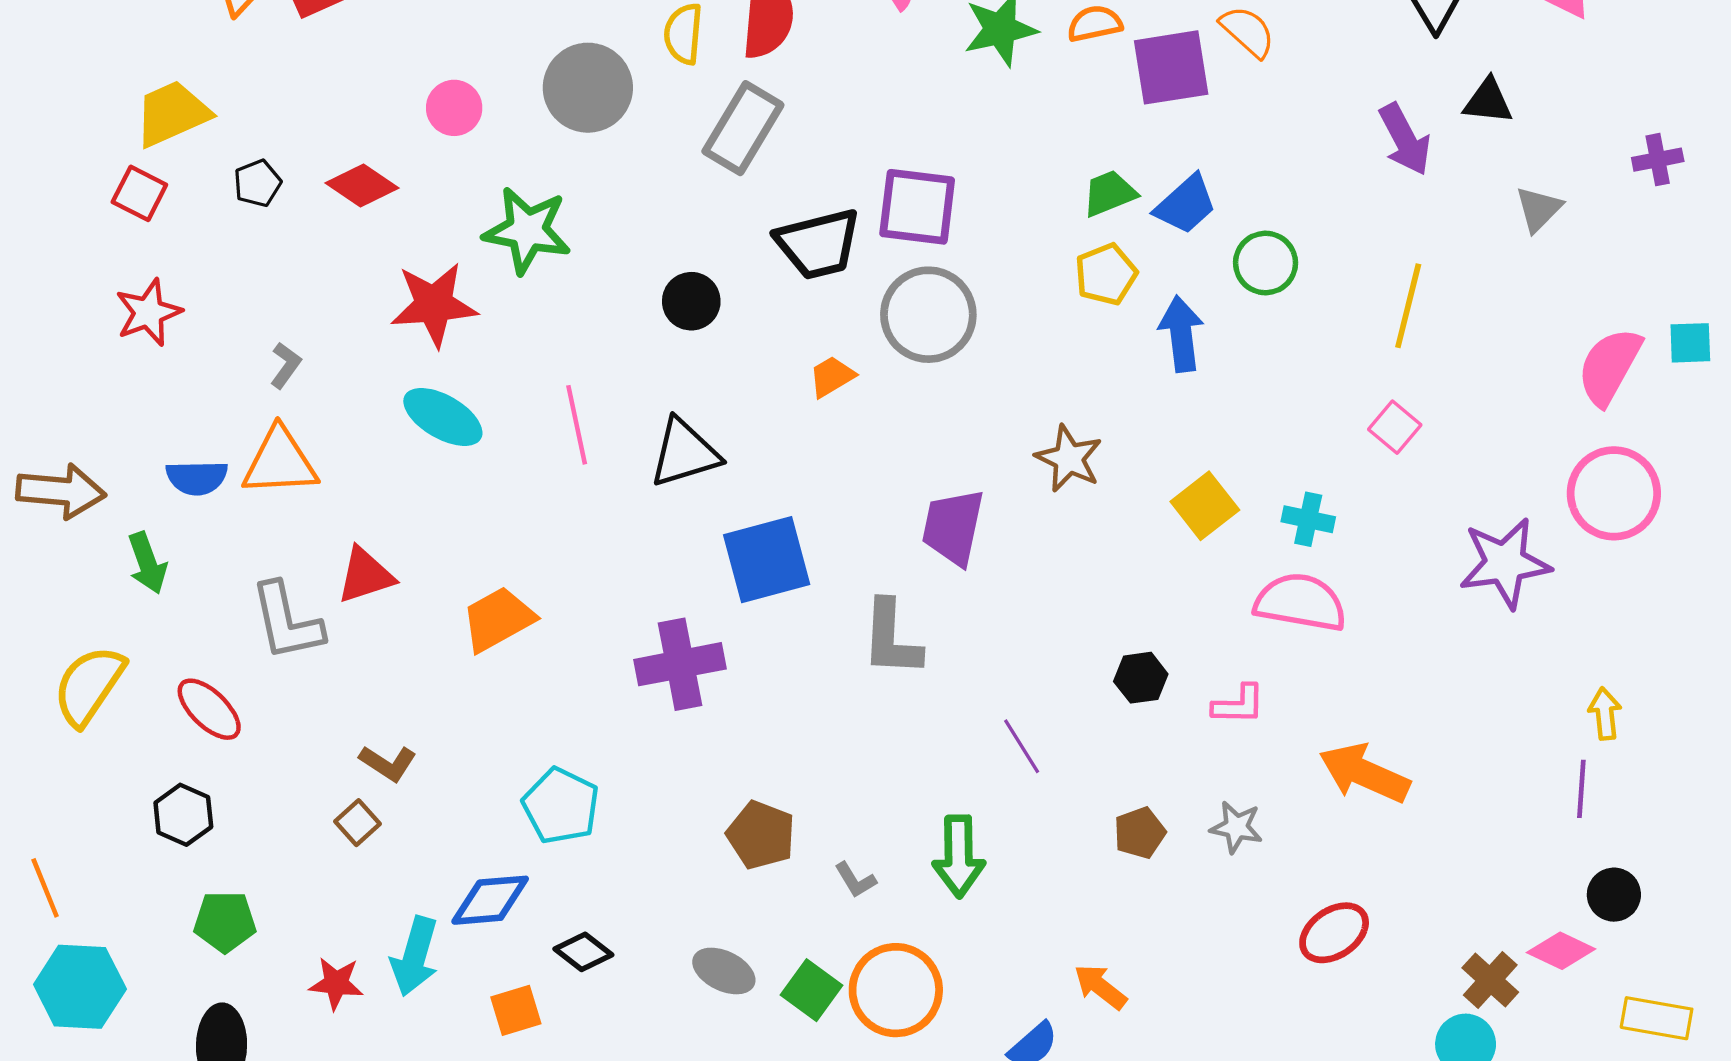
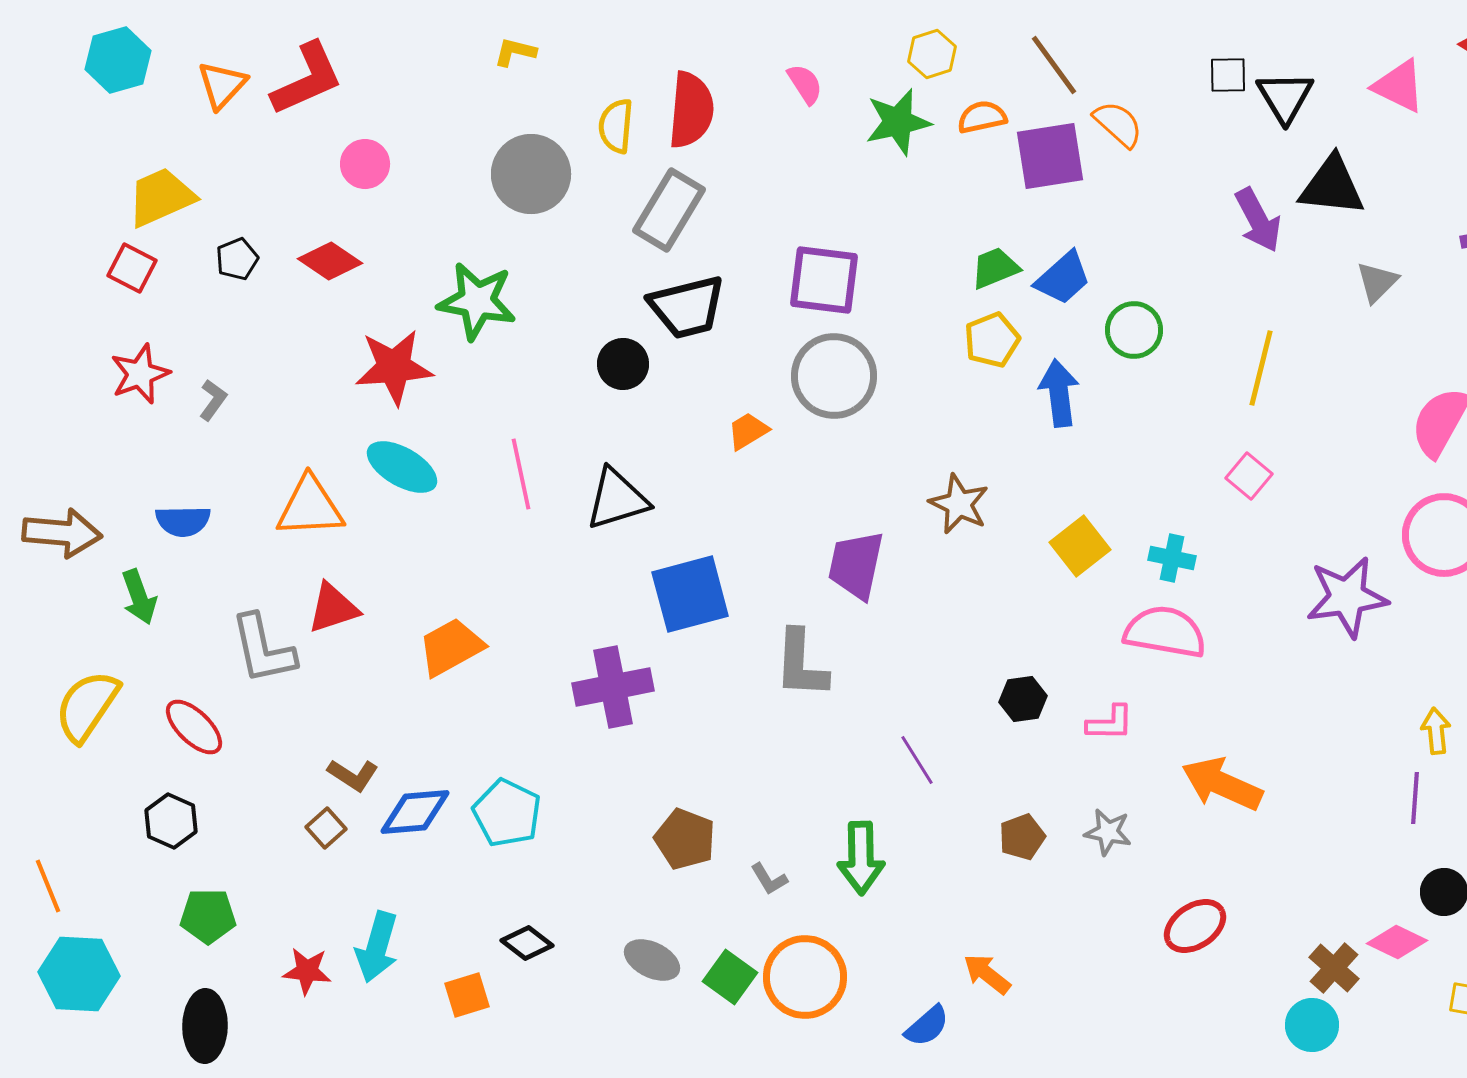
black triangle: (1488, 101) -> (1332, 186), size x1.5
pink circle: (454, 108) -> (365, 164), moved
black trapezoid: (818, 244) -> (687, 307), moved
gray L-shape: (286, 365) -> (213, 400), moved
orange triangle: (280, 462) -> (310, 507), moved
blue diamond: (490, 900) -> (415, 812), moved

